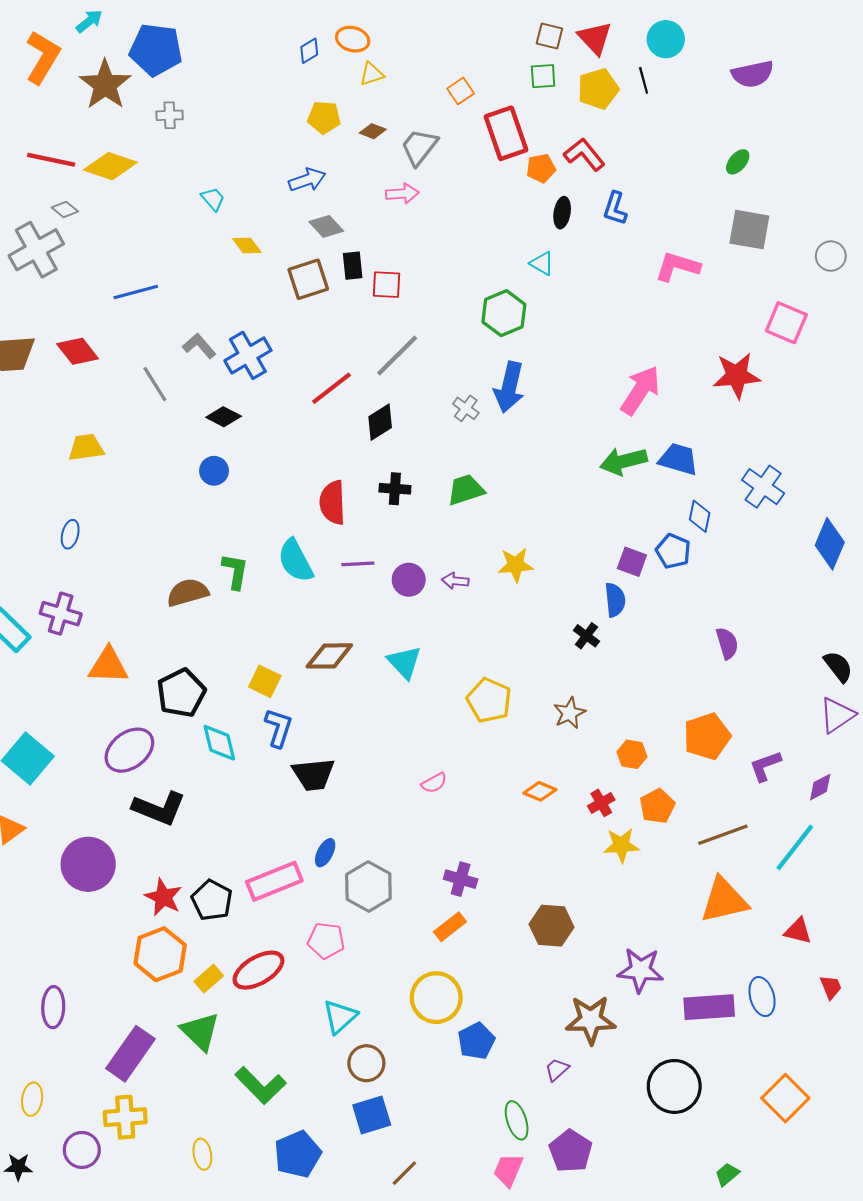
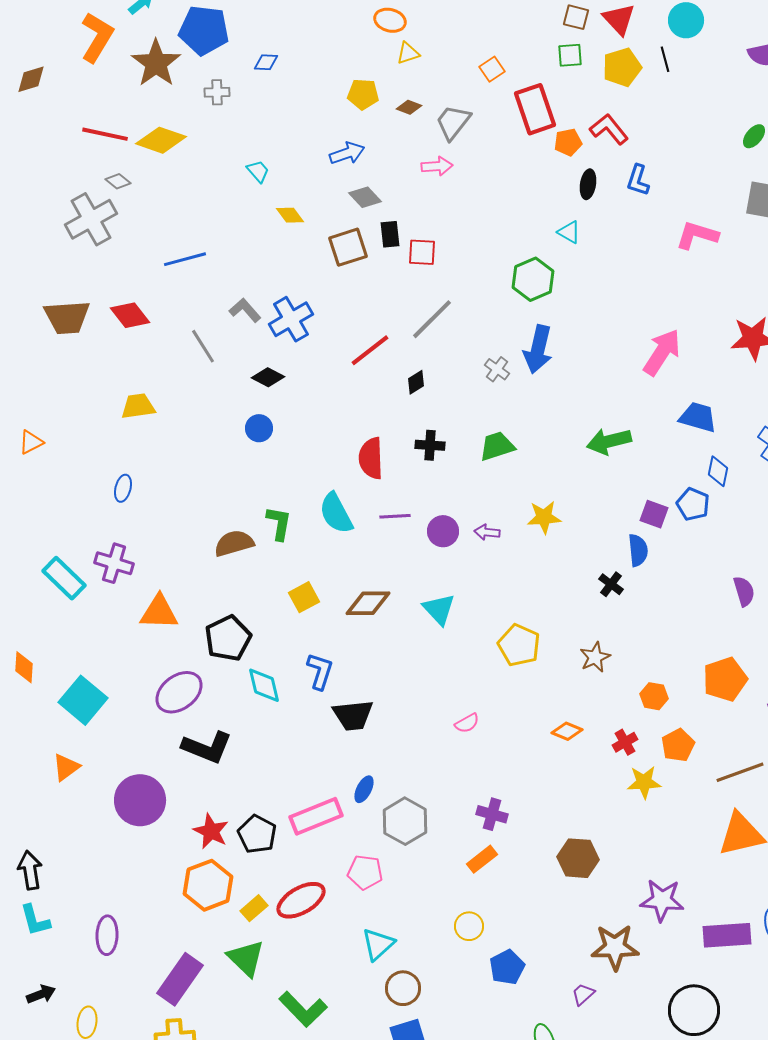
blue diamond: (309, 51) -> (266, 62), moved, turned 35
black diamond: (380, 422) -> (416, 382), size x0.7
green arrow: (623, 461) -> (609, 441), moved
yellow square: (265, 681) -> (304, 597), moved, turned 36
yellow circle: (436, 998) -> (469, 926), size x0.6

